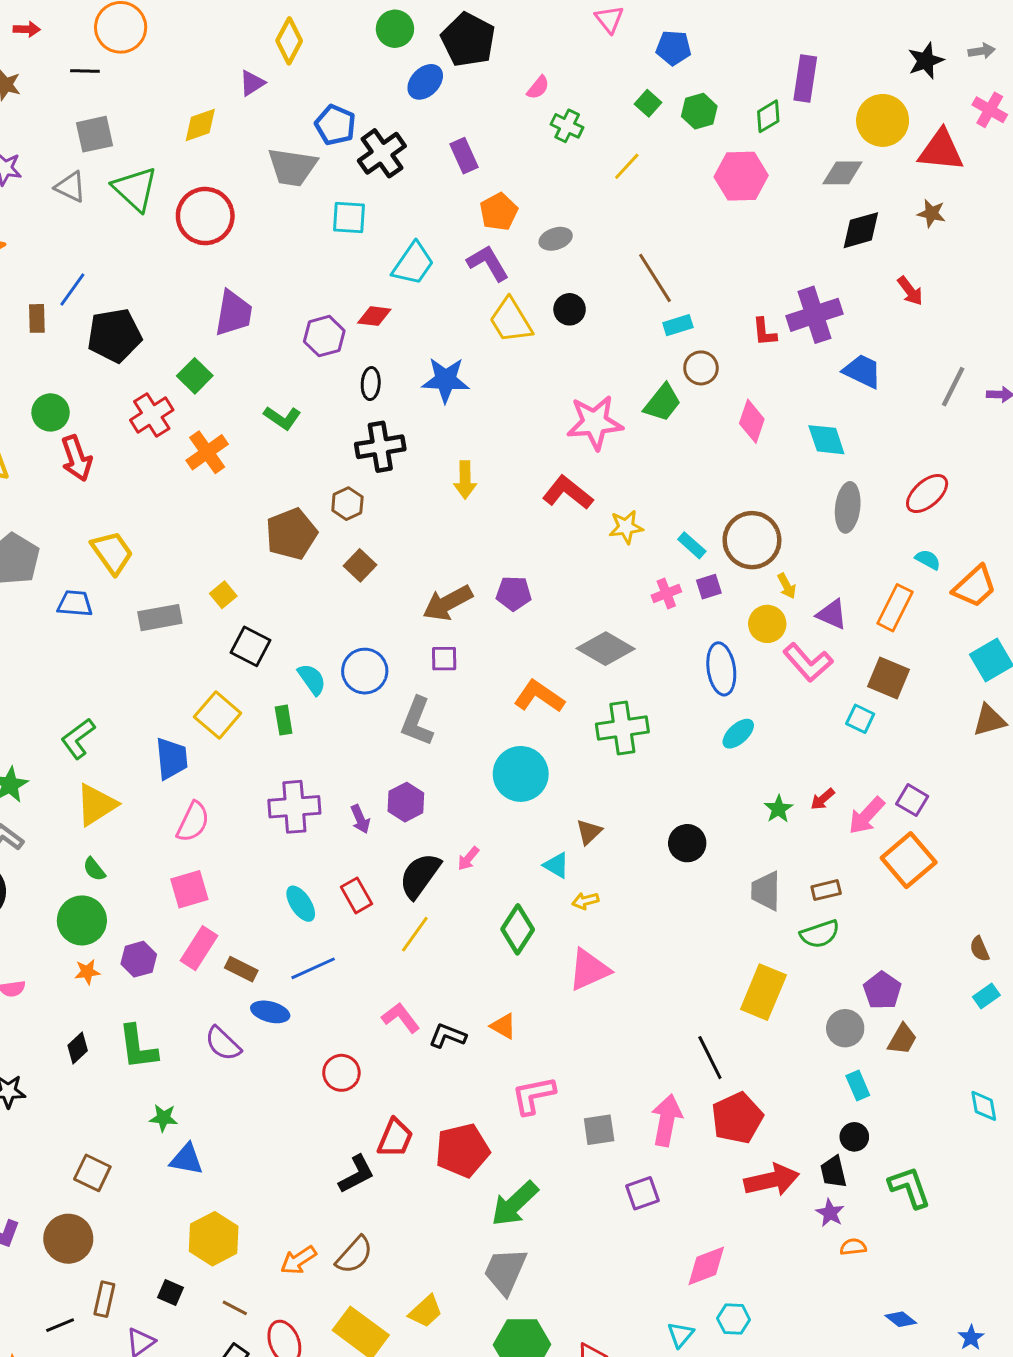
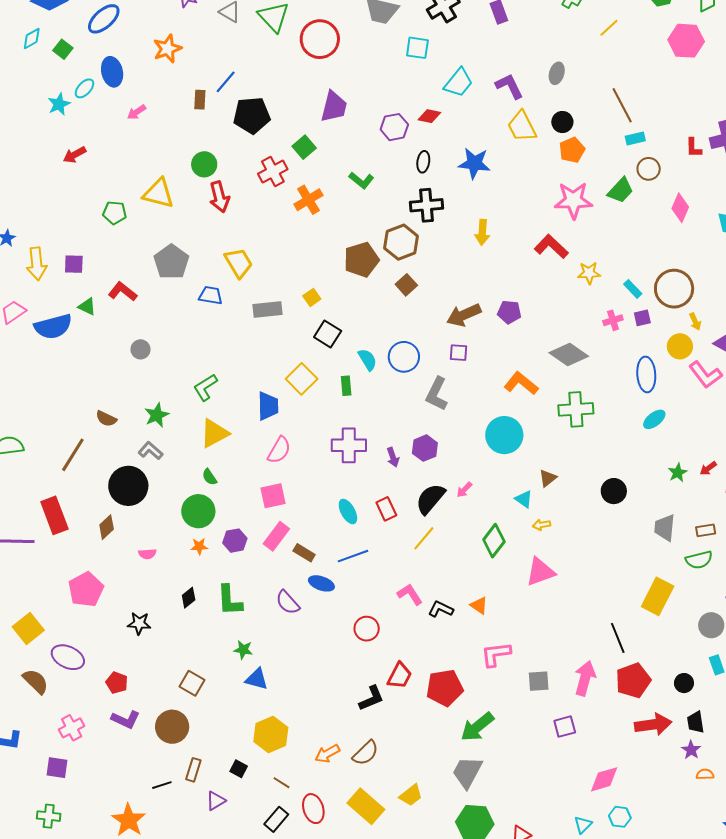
orange pentagon: (499, 212) -> (572, 150), moved
gray ellipse: (556, 239) -> (557, 73), turned -60
brown hexagon: (347, 504) -> (401, 242), size x1.6
black circle: (854, 1137) -> (684, 683), moved

